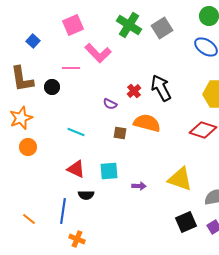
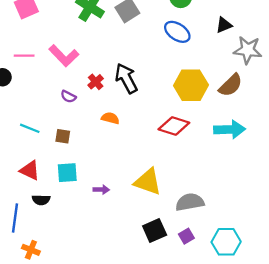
pink L-shape: (98, 53) -> (64, 56), moved
orange semicircle: (147, 123) -> (110, 118), size x0.6
brown square: (120, 133) -> (63, 136), moved

